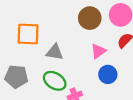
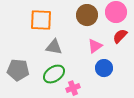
orange square: (28, 34) -> (41, 20), moved
green ellipse: (55, 81) -> (54, 74), turned -65

